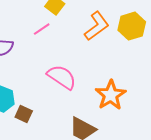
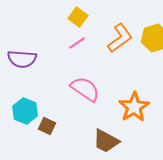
pink line: (42, 29) -> (77, 43), moved

